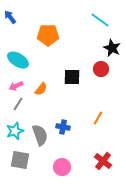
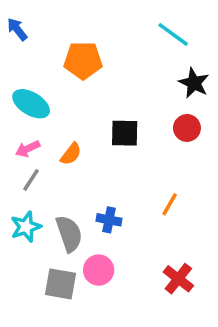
red circle: (101, 69) -> (187, 128), moved
gray square: (20, 160) -> (60, 284), moved
pink circle: (62, 167) -> (99, 270), moved

